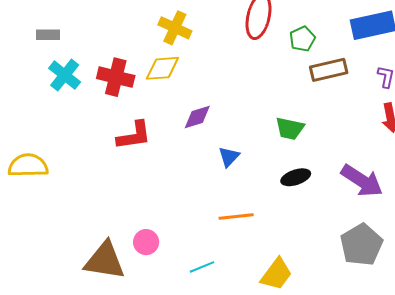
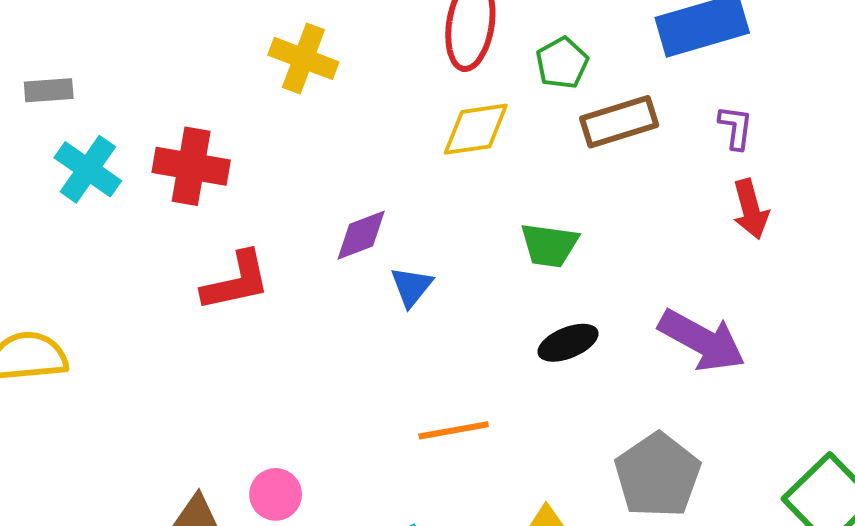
yellow diamond: (162, 68) -> (476, 129), moved
blue triangle: (229, 157) -> (412, 287), moved
gray pentagon: (361, 245) -> (658, 475), moved

